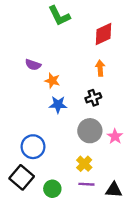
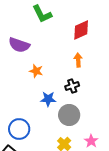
purple semicircle: (33, 65) -> (19, 45), moved, size x1.5
blue star: (58, 105) -> (48, 99), moved
pink star: (115, 136) -> (91, 141), moved

